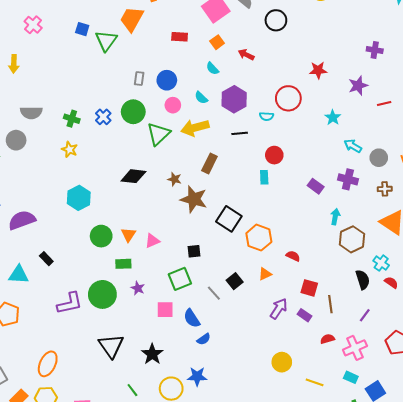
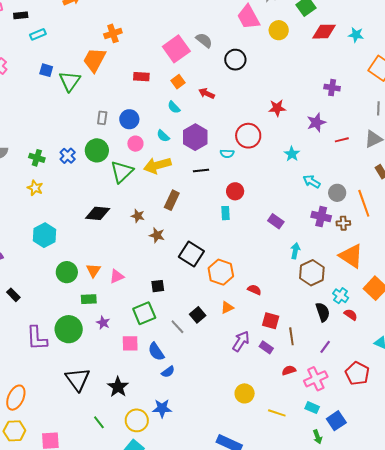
purple cross: (348, 179) -> (321, 217), moved
brown star: (194, 199) -> (157, 235), size x0.6
purple L-shape: (70, 303) -> (37, 338), turned 100

